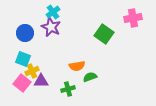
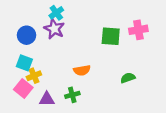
pink cross: (133, 18) -> (138, 30), moved
green square: (104, 34) -> (111, 36), turned -30
green semicircle: (90, 77) -> (128, 78), moved
purple triangle: (41, 81) -> (47, 99), moved

